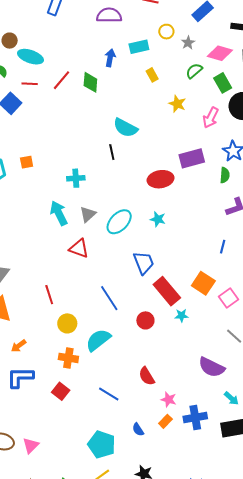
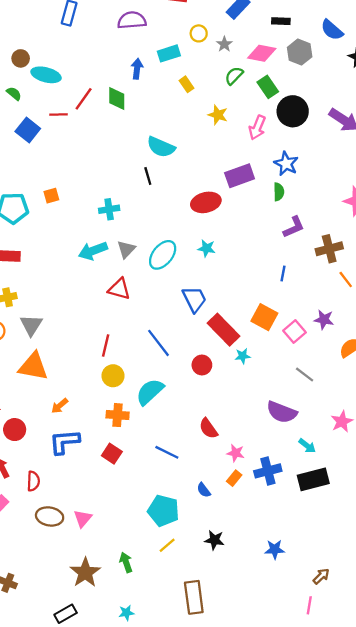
red line: (30, 84) -> (59, 115), moved
cyan arrow: (59, 213) -> (93, 251), turned -80
red line: (49, 295) -> (106, 346), moved, turned 36

